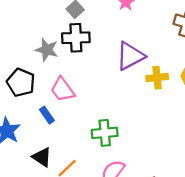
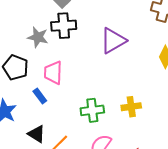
yellow cross: (157, 78) -> (131, 107), moved
pink trapezoid: (62, 90) -> (53, 73), turned 40

